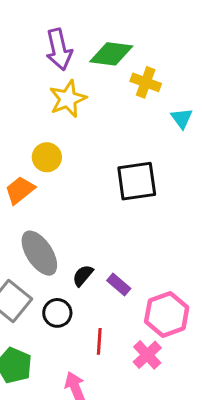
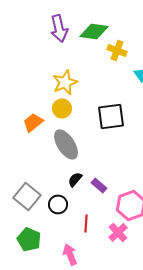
yellow star: (68, 99) -> (65, 82), moved
yellow circle: (47, 157) -> (62, 108), moved
gray ellipse: (39, 253) -> (66, 144), moved

